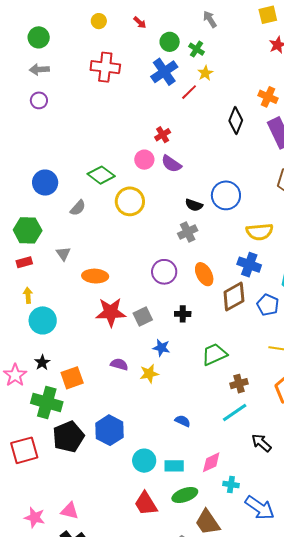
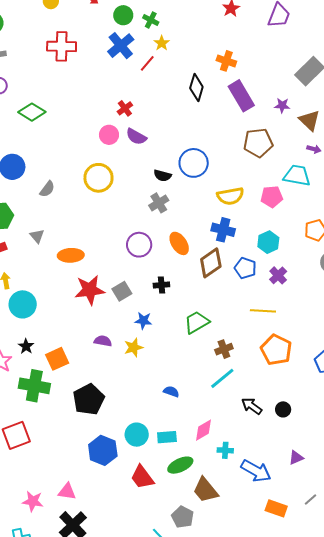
green diamond: (101, 175) -> (32, 112), moved
blue hexagon: (110, 430) -> (103, 450), moved
black pentagon: (68, 437) -> (89, 399), moved

